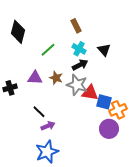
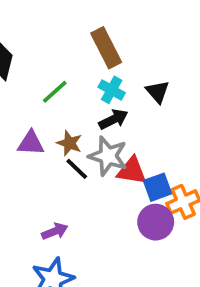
brown rectangle: (76, 26) -> (106, 48), size x1.5
blue square: (104, 102) -> (158, 187), turned -35
black line: (39, 112) -> (77, 169), moved
purple circle: (109, 129) -> (156, 222), moved

